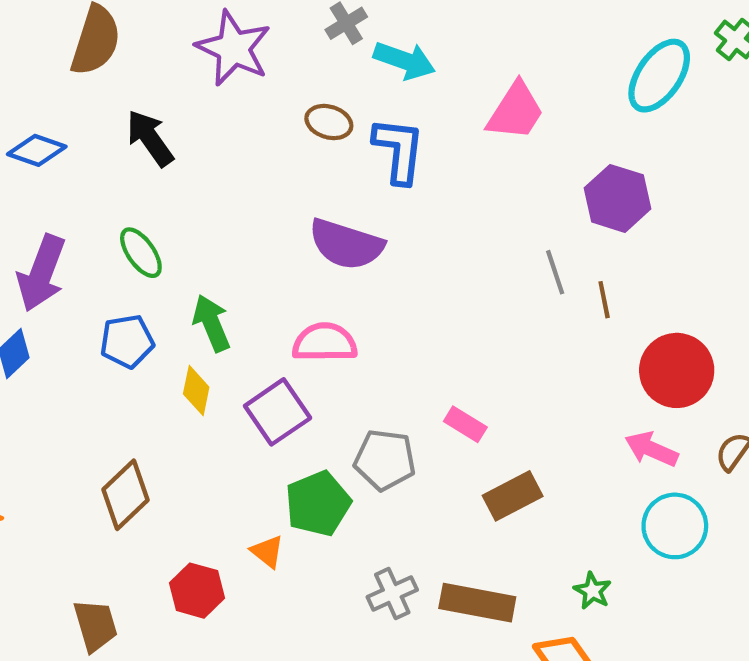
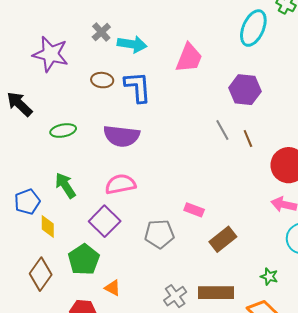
green ellipse: (141, 253) -> (63, 130), moved, turned -55
yellow diamond: (196, 391) -> (48, 227), moved
green pentagon: (318, 504) -> (84, 259), moved

